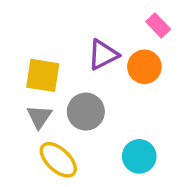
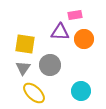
pink rectangle: (158, 25) -> (75, 15), moved, turned -56
purple triangle: (103, 55) -> (60, 32), turned 30

